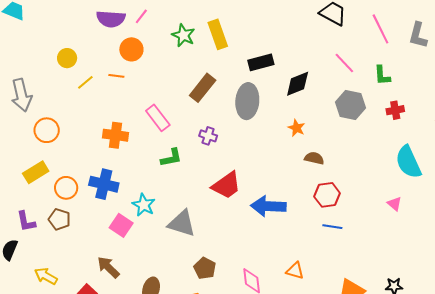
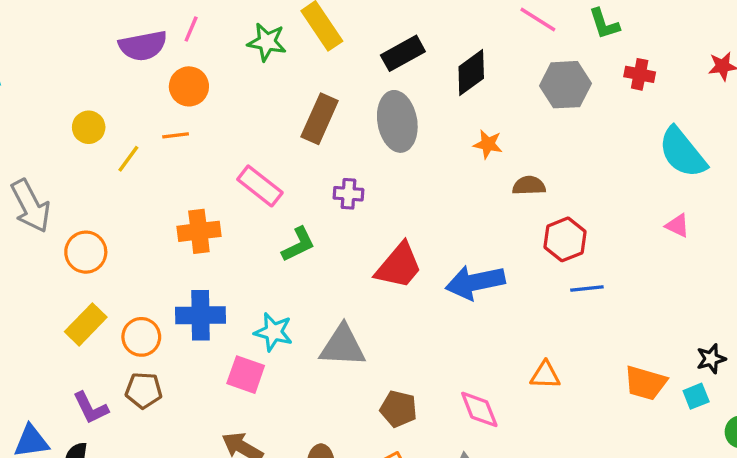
red cross: (395, 110) -> (640, 74), turned 36

